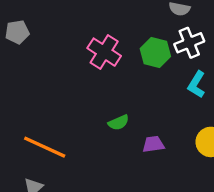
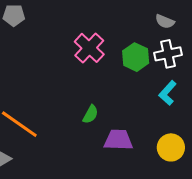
green semicircle: (119, 123) -> (90, 114), turned -48
purple trapezoid: (153, 144) -> (118, 140), size x1.4

